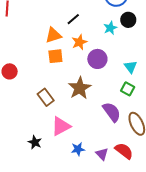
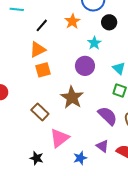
black line: (73, 19) -> (42, 25), moved
cyan star: (110, 28) -> (94, 43), moved
orange star: (79, 42) -> (72, 21), moved
purple triangle: (102, 154) -> (102, 146), moved

